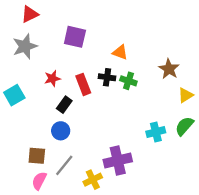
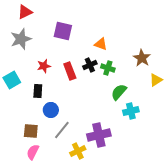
black cross: (107, 77) -> (90, 65), turned -32
black rectangle: (64, 105) -> (38, 91), moved, turned -32
green semicircle: (184, 126) -> (119, 92), moved
gray line: (64, 165) -> (62, 130), moved

